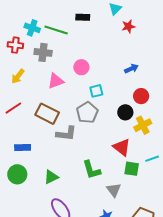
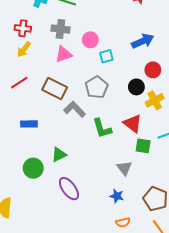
red cross: (15, 45) -> (23, 28), moved
gray cross: (43, 52) -> (60, 29), moved
blue arrow: (131, 69) -> (143, 41), size x1.5
cyan square: (96, 91) -> (106, 56), moved
gray L-shape: (66, 134) -> (75, 109), turned -140
green L-shape: (92, 170) -> (102, 128), moved
green circle: (17, 174) -> (33, 168), moved

